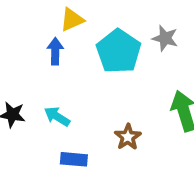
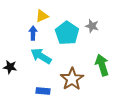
cyan arrow: (57, 116) -> (41, 56), moved, size x1.5
brown star: (128, 137) -> (72, 79), size x1.6

